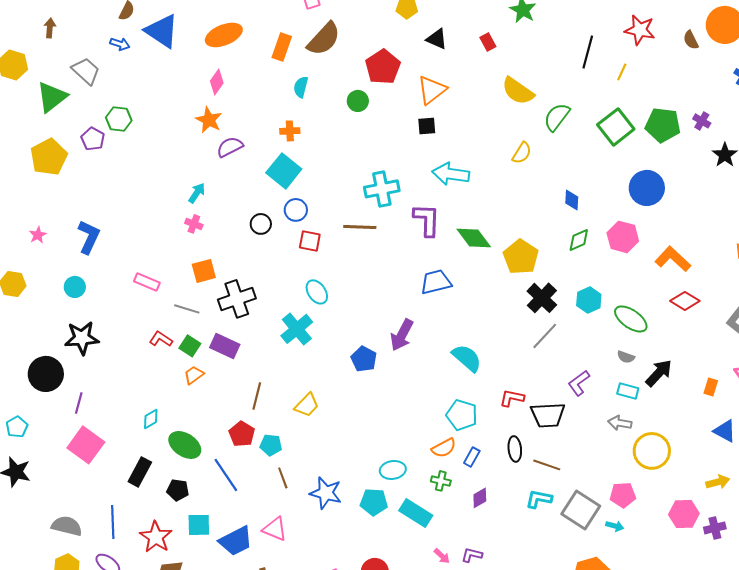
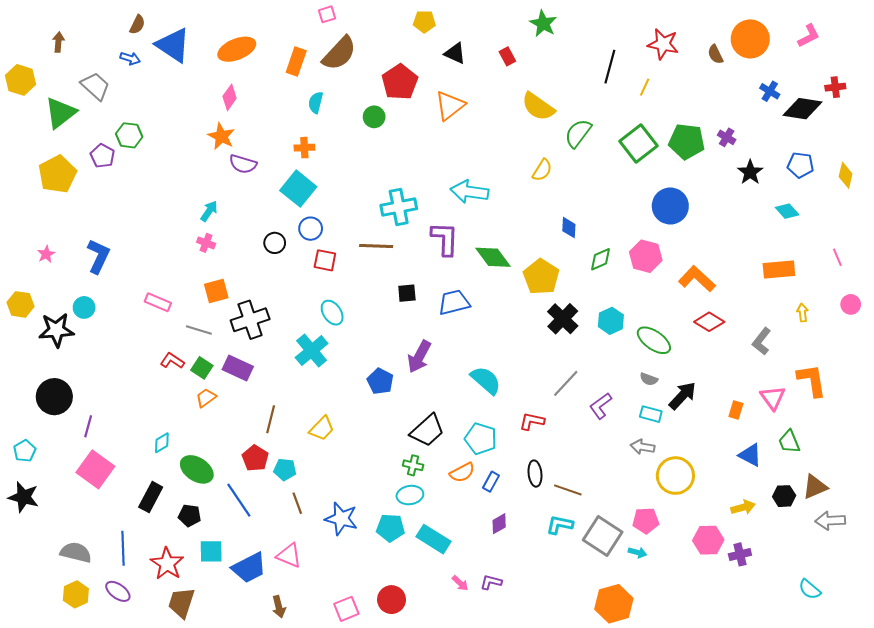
black square: (427, 126) -> (407, 293), moved
purple semicircle: (230, 147) -> (243, 164), turned -136
blue diamond: (572, 200) -> (569, 228), moved
gray line: (545, 336) -> (566, 383), moved
black star: (82, 338) -> (56, 330), moved
black trapezoid: (548, 415) -> (427, 430), moved, turned -39
green cross: (441, 481) -> (413, 465), moved

